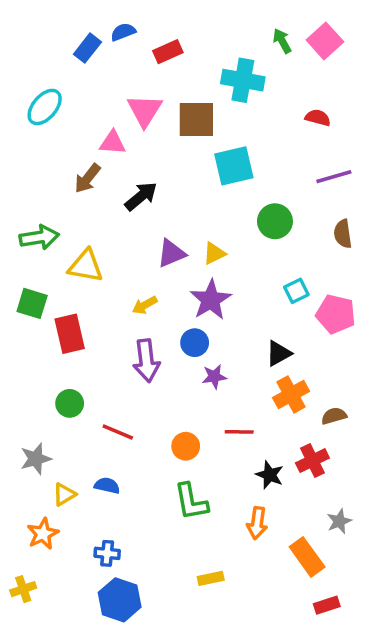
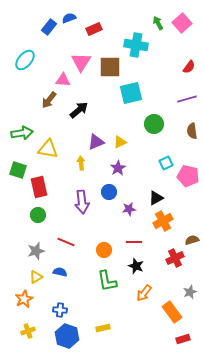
red semicircle: (318, 118) -> (189, 67), moved, turned 112
purple star: (211, 300) -> (118, 168), size x0.7
yellow arrow: (145, 305) -> (81, 163), moved, turned 112
purple star: (214, 377) -> (129, 209), moved
green circle: (70, 403) -> (38, 215), moved
brown semicircle: (334, 416) -> (192, 240), moved
gray star: (36, 459) -> (36, 251), moved
black star: (270, 475) -> (136, 266), moved
orange arrow: (257, 523) -> (144, 293), turned 30
yellow rectangle: (211, 578) -> (103, 328), moved
yellow cross: (23, 589) -> (28, 331), moved

